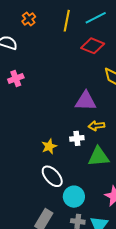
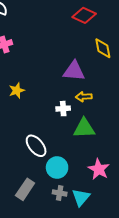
yellow star: (49, 146) -> (17, 90), moved

